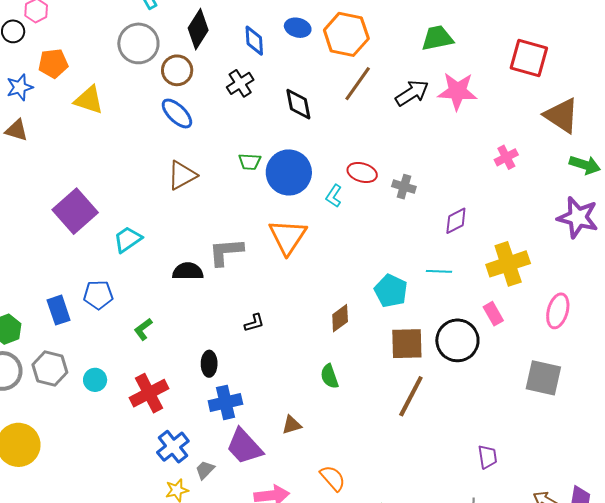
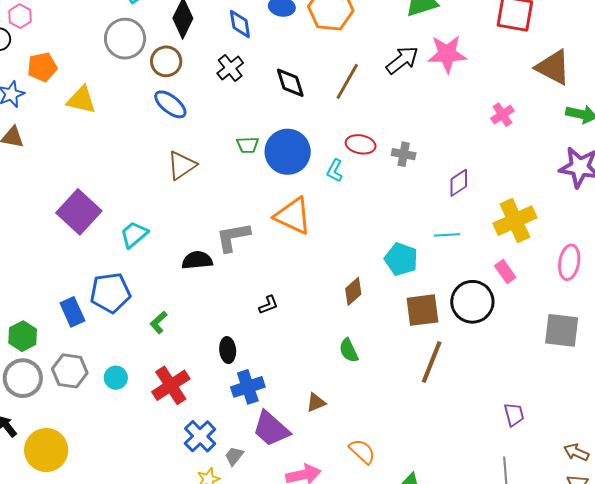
brown line: (358, 84) -> (347, 81), moved
orange triangle: (288, 237) -> (293, 216), turned -33
blue pentagon: (98, 295) -> (110, 293), size x1.4

